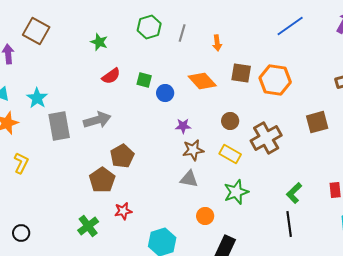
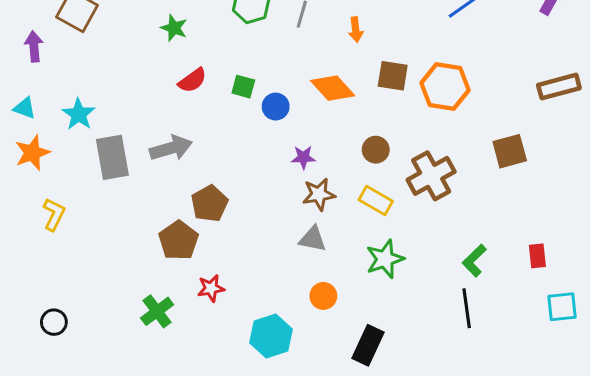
orange circle: (205, 216) -> (323, 296), moved

